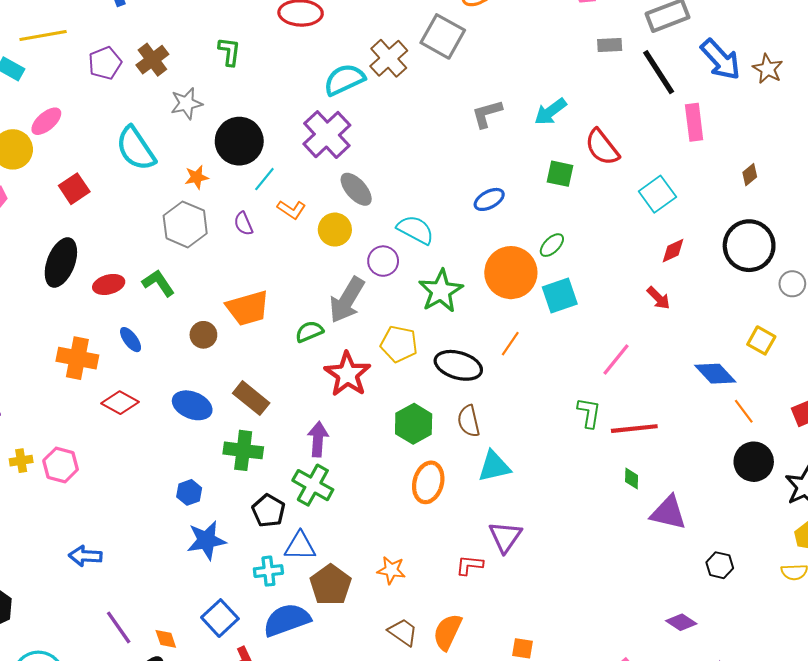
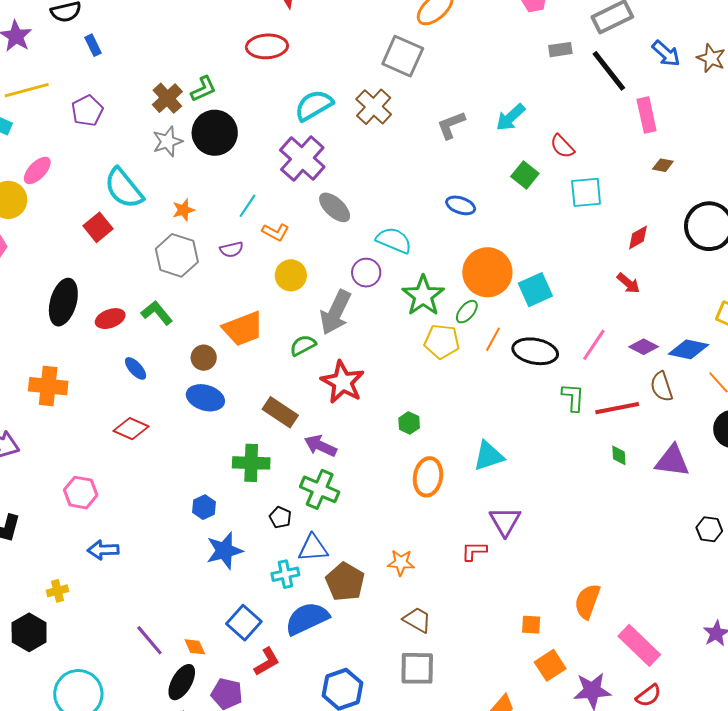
green L-shape: (229, 52) -> (203, 89), turned 64
brown cross: (389, 58) -> (374, 107), moved
blue arrow: (721, 59) -> (666, 54), size x0.7
brown cross: (152, 60) -> (167, 98), moved
black circle: (239, 141) -> (215, 133), moved
red semicircle: (602, 147) -> (562, 146), size x0.7
green square: (560, 174) -> (525, 175), turned 32
brown diamond: (750, 175) -> (663, 165), moved, turned 55
red square: (74, 189) -> (98, 227), moved
cyan square: (657, 194) -> (586, 192), moved, turned 36
blue ellipse: (489, 199) -> (461, 205), turned 52
purple semicircle: (243, 224) -> (232, 250), turned -75
yellow circle: (335, 230) -> (291, 275), moved
green ellipse: (552, 245) -> (467, 312), moved
yellow pentagon: (399, 344) -> (442, 341), moved
orange cross: (77, 358) -> (48, 386), moved
black ellipse: (458, 365) -> (535, 351), moved
blue diamond: (715, 374) -> (688, 349), turned -30
brown rectangle: (251, 398) -> (280, 412), moved
blue ellipse: (192, 405) -> (205, 398), moved
brown semicircle: (469, 421) -> (661, 387), moved
green hexagon: (414, 424) -> (409, 423), size x0.6
purple arrow: (318, 439) -> (320, 446), turned -64
yellow cross: (21, 461) -> (57, 591), moved
black pentagon: (269, 511) -> (280, 517), size x0.7
purple triangle: (668, 513) -> (672, 461), moved
blue arrow: (85, 556) -> (103, 550), moved
purple diamond: (681, 622) -> (644, 347), moved
orange semicircle: (447, 632) -> (587, 601), moved

